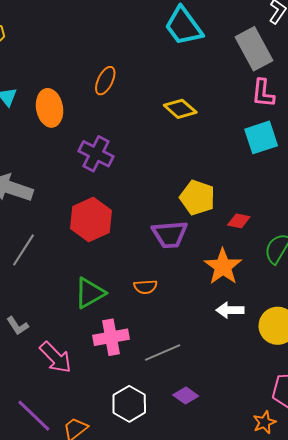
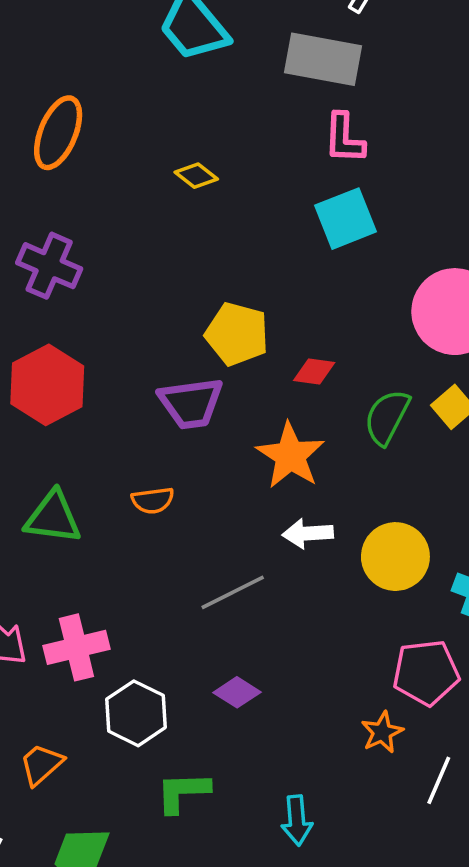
gray rectangle: (254, 49) -> (323, 59), turned -48
orange ellipse: (105, 81) -> (58, 133), size x1.4
yellow diamond: (180, 109) -> (196, 176), size x0.7
green triangle: (90, 293) -> (53, 518), turned 40
pink cross: (111, 337) -> (76, 647), moved
gray line: (163, 352) -> (233, 592), moved

